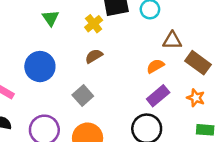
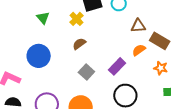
orange semicircle: (155, 66) -> (139, 50), moved
gray square: (83, 96) -> (86, 72), moved
purple rectangle: (158, 96) -> (117, 66), moved

